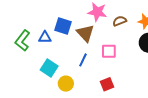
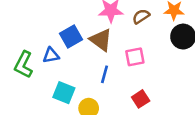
blue square: (63, 26) -> (71, 37), turned -36

